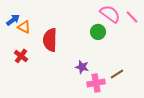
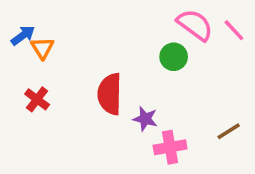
orange triangle: (24, 27) -> (42, 48), turned 32
red semicircle: (50, 40) -> (110, 94), moved
brown line: (117, 74) -> (229, 131), moved

